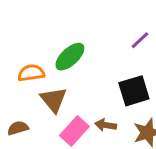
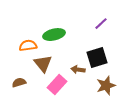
green ellipse: (70, 57) -> (54, 35), turned 30
brown arrow: (106, 125) -> (78, 70), moved

